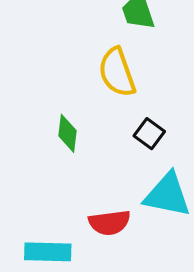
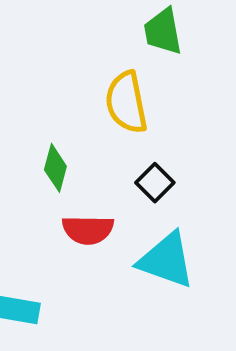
red semicircle: (109, 223) -> (88, 230), moved

